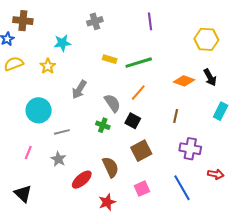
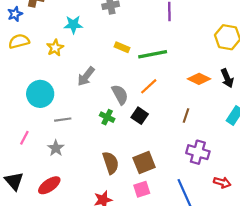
brown square: (141, 151) -> (144, 162), moved
red ellipse: (82, 180) -> (49, 185), moved

